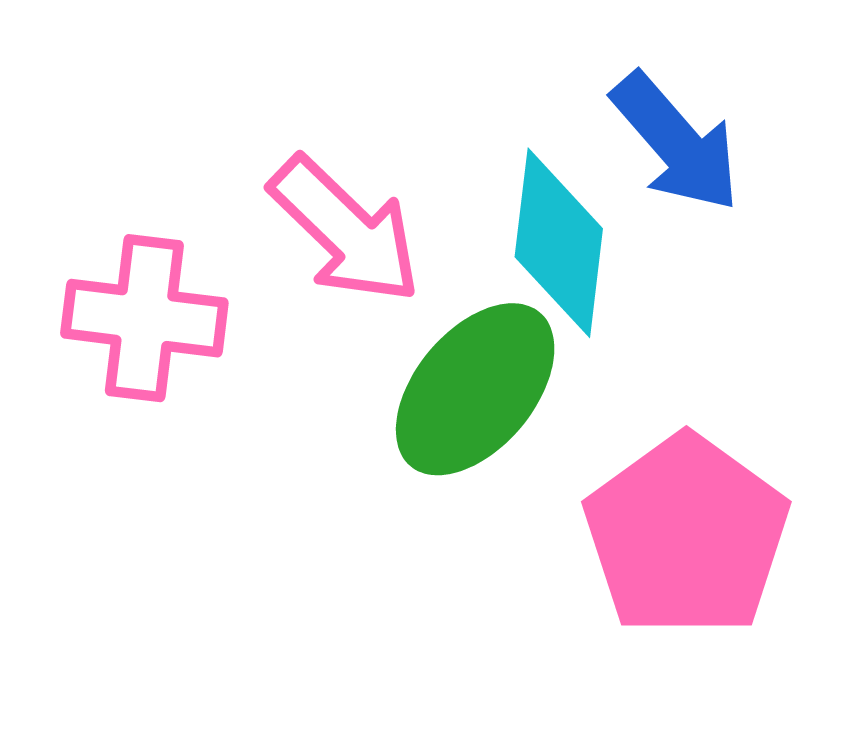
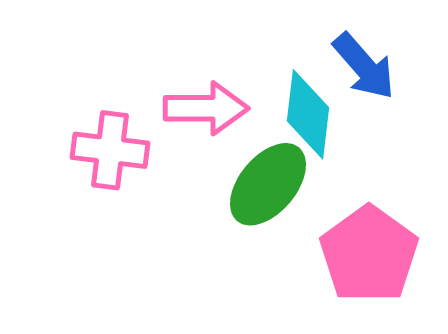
pink arrow: (345, 230) -> (206, 108), turned -44

